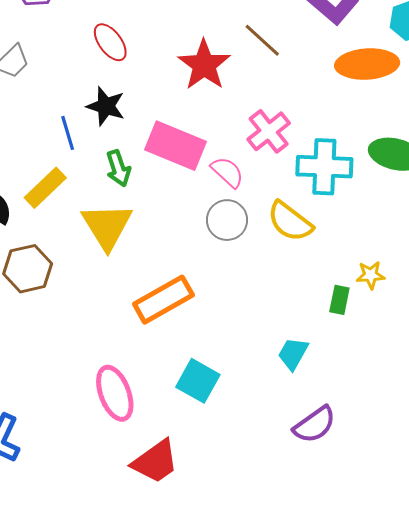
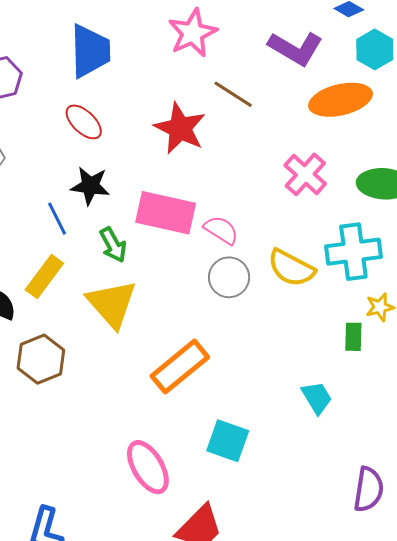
pink cross: (269, 131) -> (305, 174), moved
cyan cross: (324, 167) -> (353, 252), moved
cyan trapezoid: (293, 354) -> (317, 398), turned 129
purple semicircle: (315, 425) -> (369, 489), moved, turned -36

